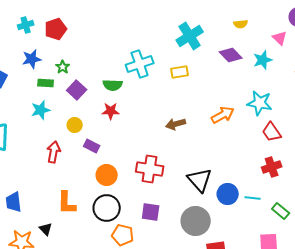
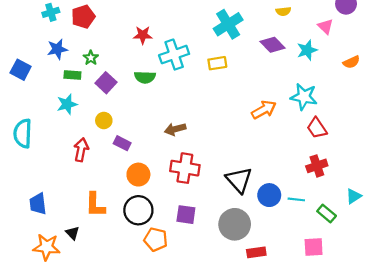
red star: (111, 111) -> (143, 35), moved
brown arrow: (176, 124) -> (175, 129), moved

